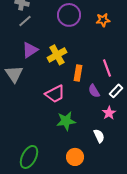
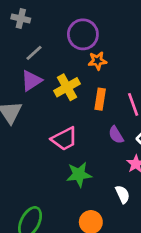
orange star: (103, 20) -> (97, 61), moved
gray line: (25, 21) -> (34, 53), moved
orange rectangle: (78, 73) -> (100, 99), moved

